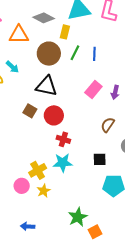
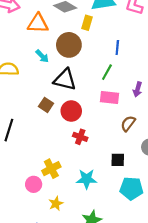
green line: (75, 53) -> (107, 72), moved
cyan arrow: (12, 67) -> (42, 56), moved
pink rectangle: (93, 89) -> (109, 98), moved, turned 54
cyan star: (63, 163) -> (87, 179), moved
yellow star: (44, 191) -> (56, 204), moved

